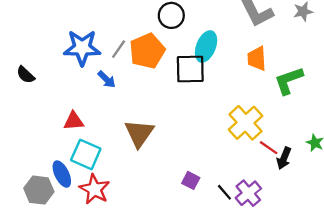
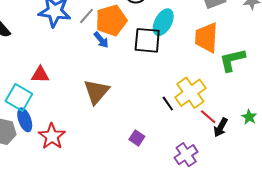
orange trapezoid: (257, 58) -> (206, 38), size x1.4
blue arrow: (107, 79) -> (101, 40), moved
cyan square: (86, 154) -> (19, 97), moved
black line: (224, 192) -> (168, 104), moved

